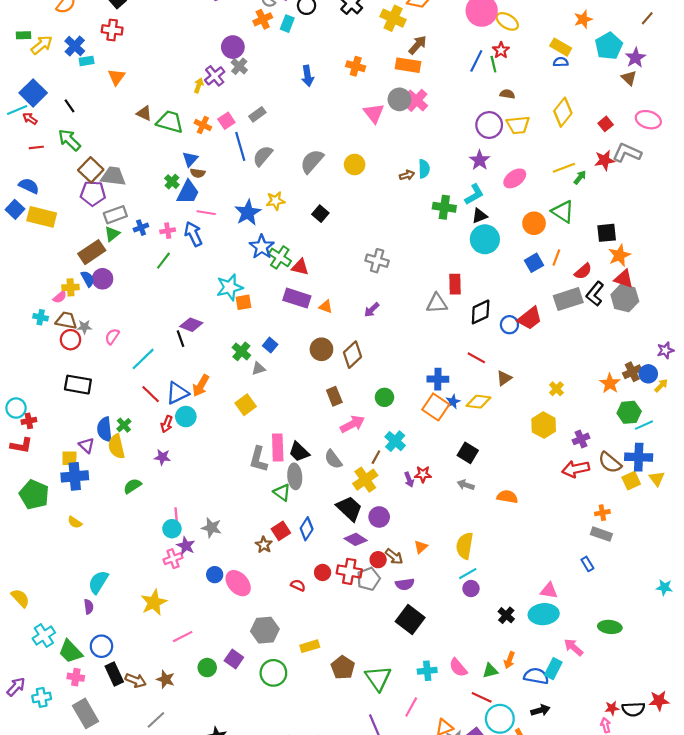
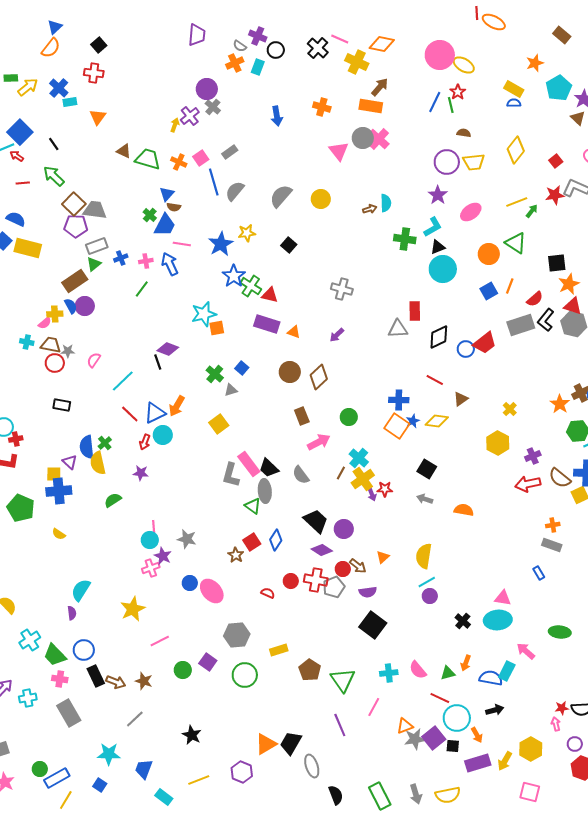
black rectangle: (78, 385) -> (62, 405), size x0.7
pink rectangle: (278, 448) -> (249, 464), turned -35
yellow cross: (365, 480) -> (363, 479), moved

